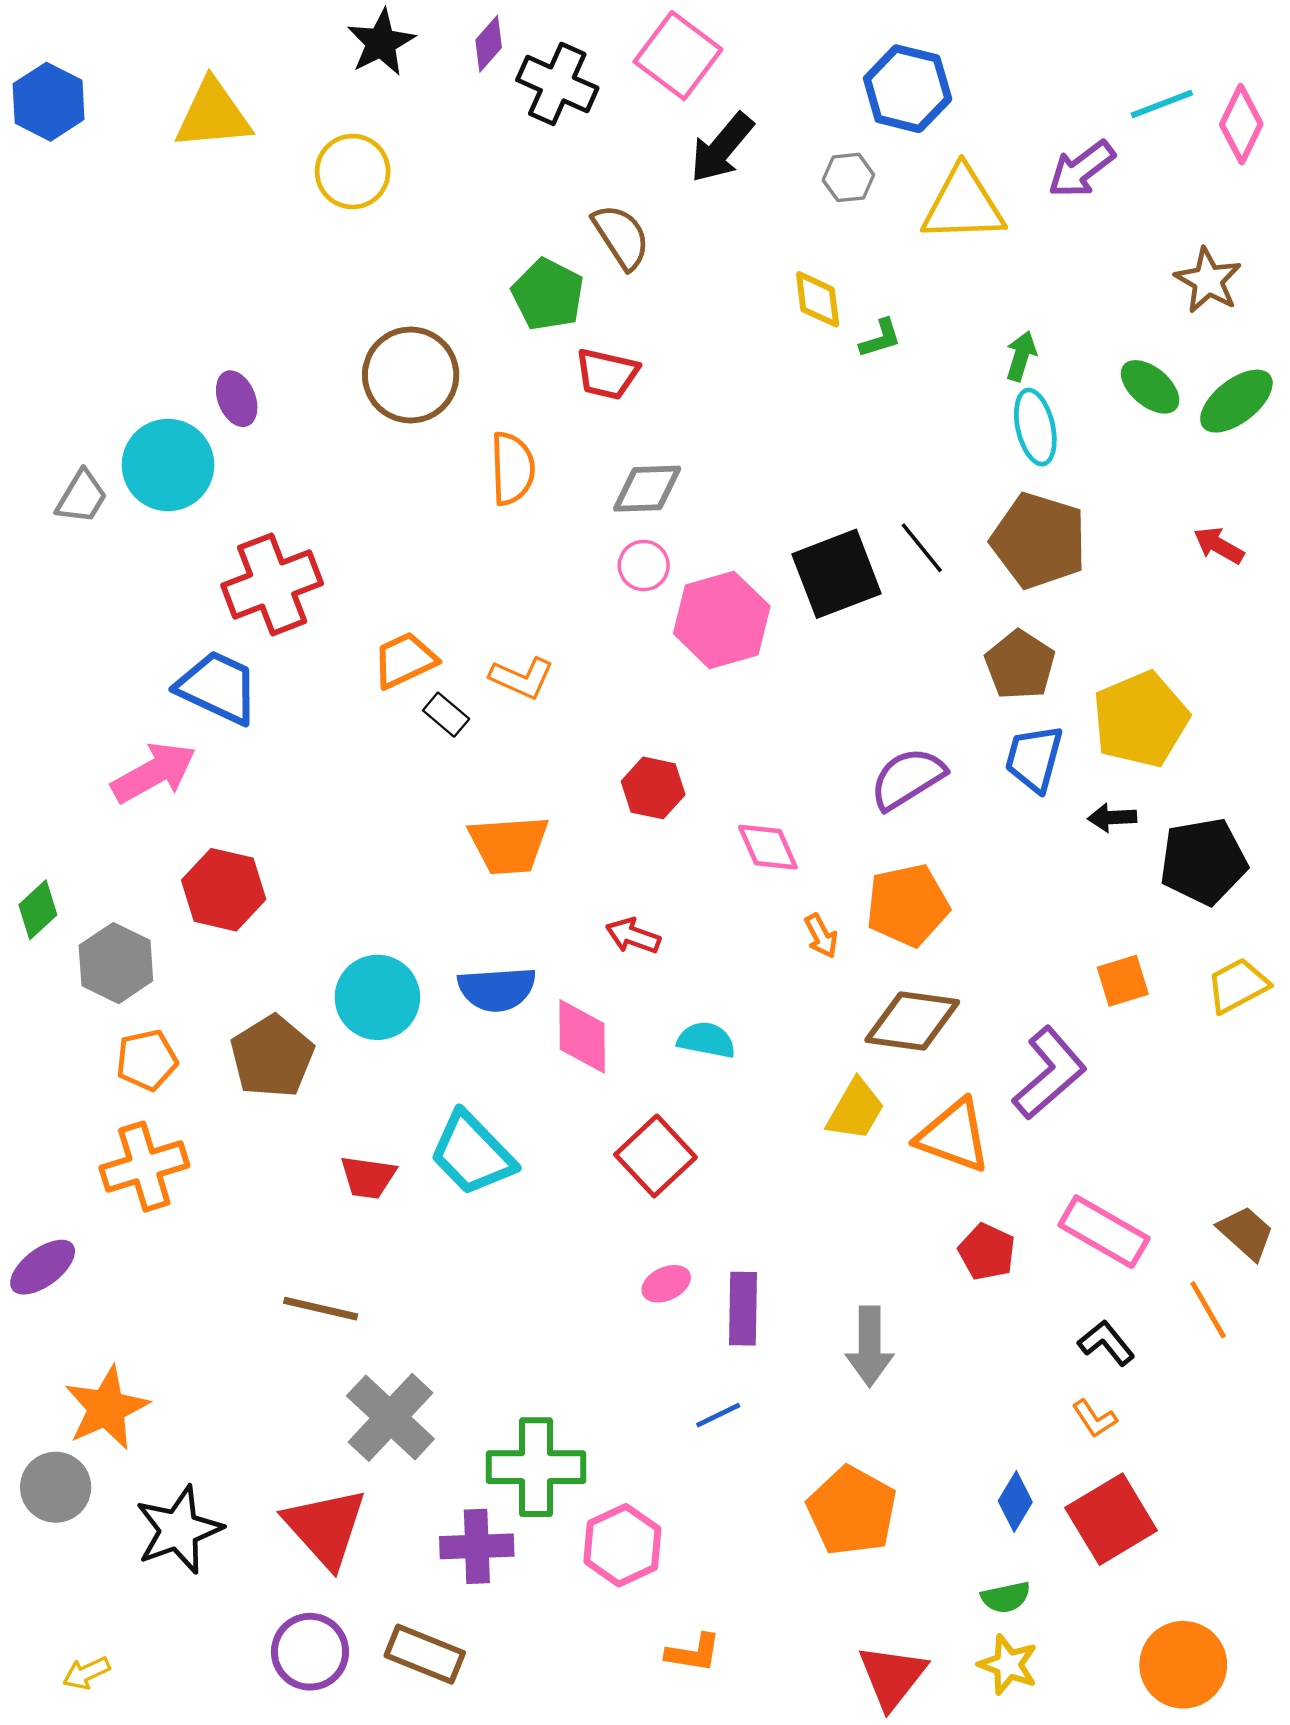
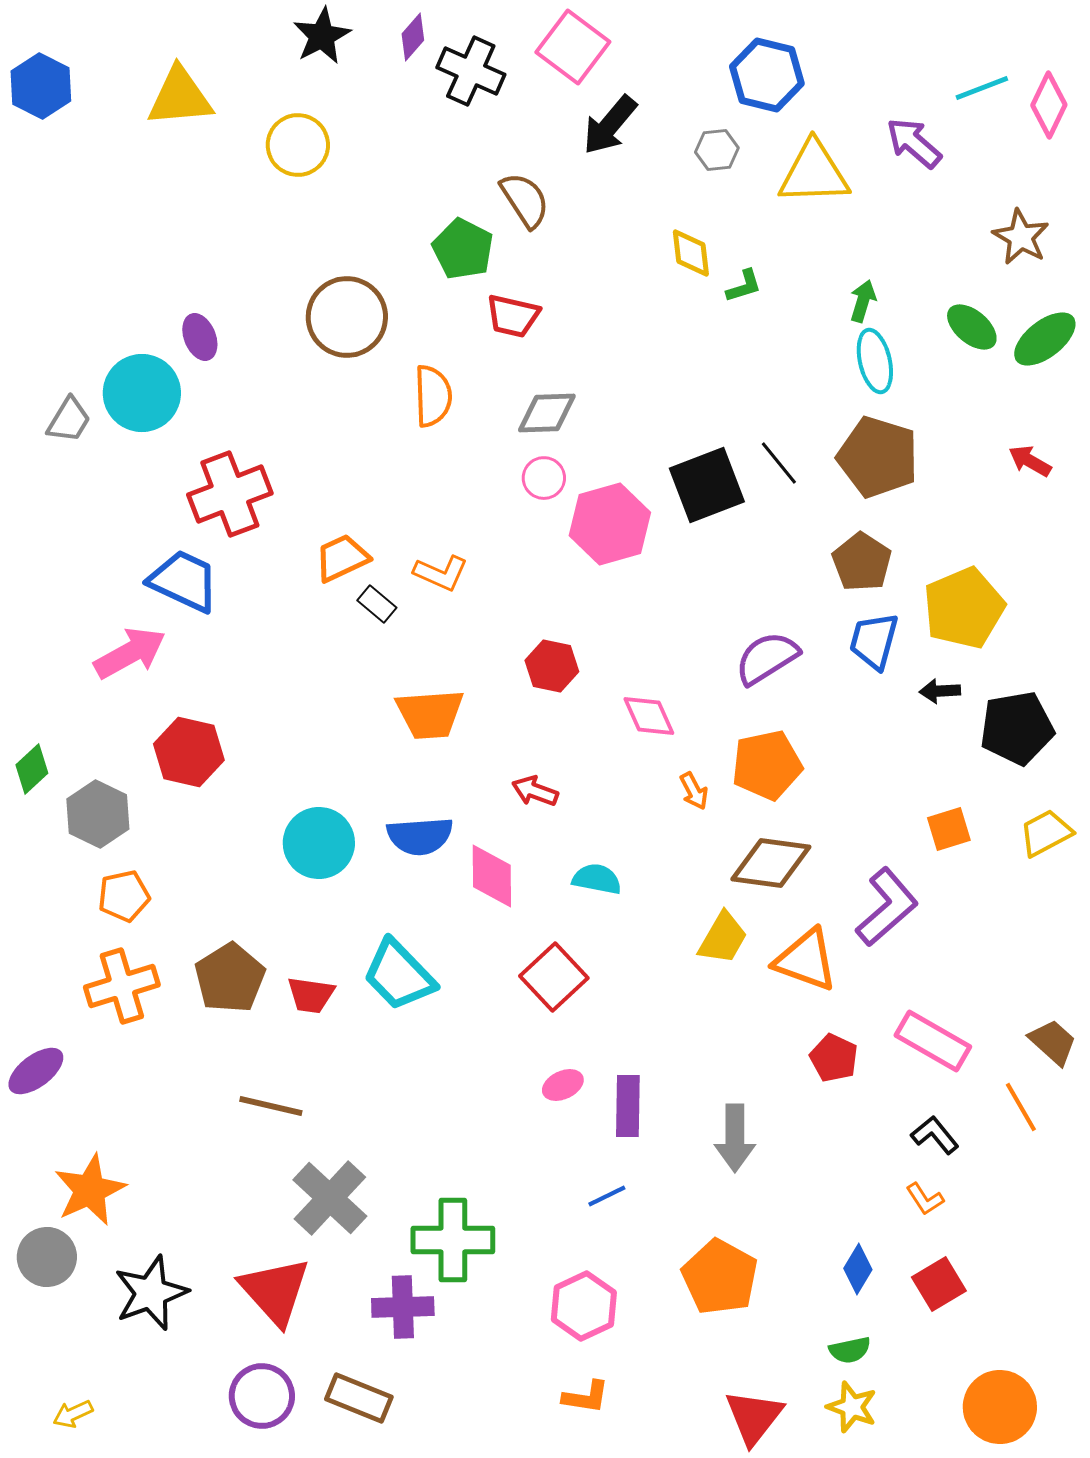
purple arrow: (1081, 169) -> (914, 143), turned 78
brown pentagon: (272, 1057) -> (230, 978), moved
red square: (1111, 1519) -> (939, 1284), size x0.7
pink hexagon: (622, 1545) -> (584, 1306), moved

